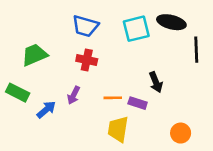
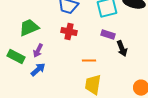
purple arrow: (74, 95) -> (38, 51), moved
purple rectangle: (138, 103) -> (108, 35), moved

